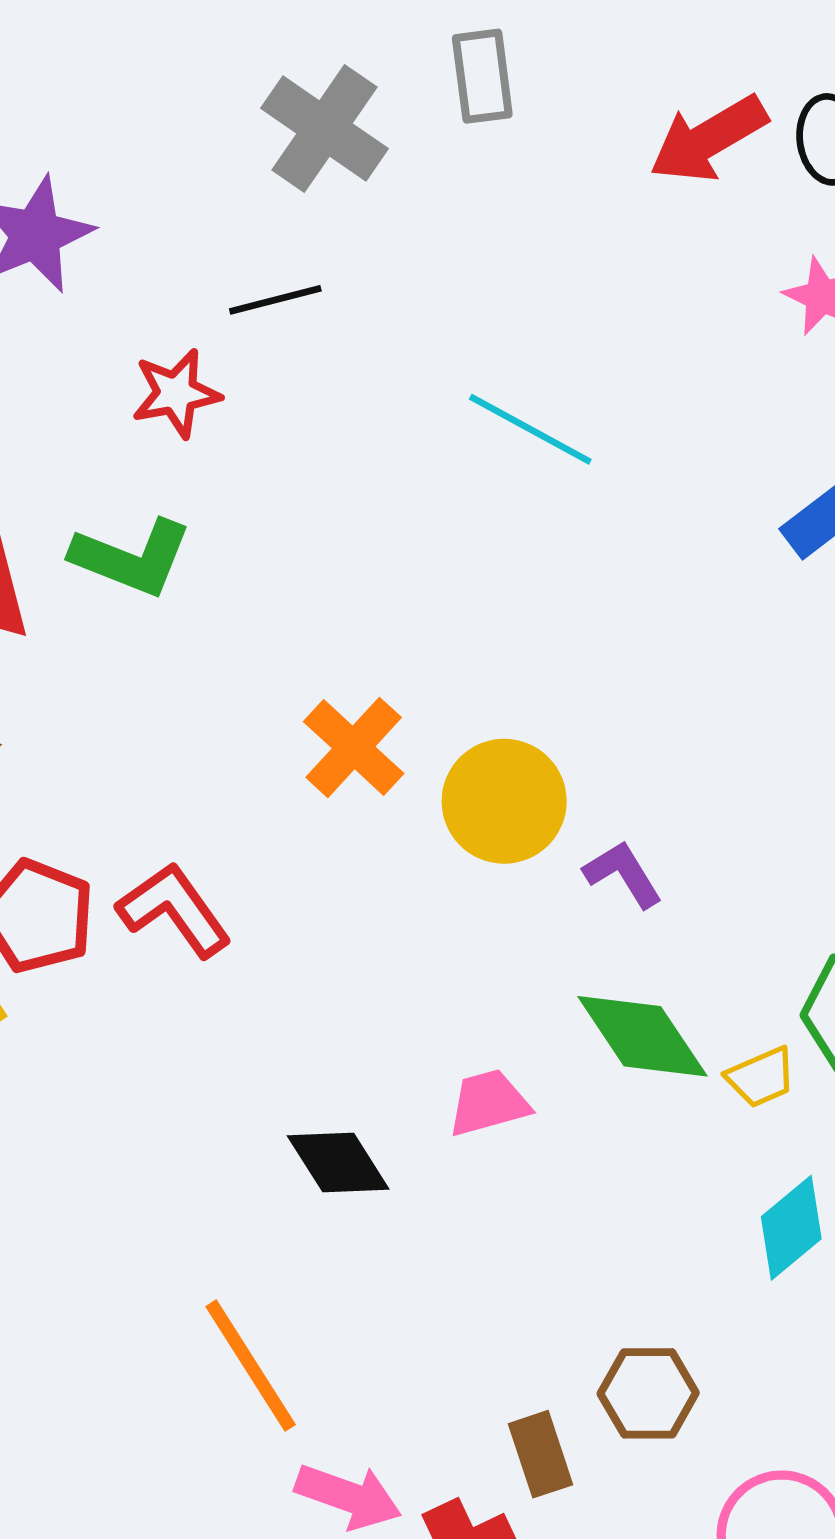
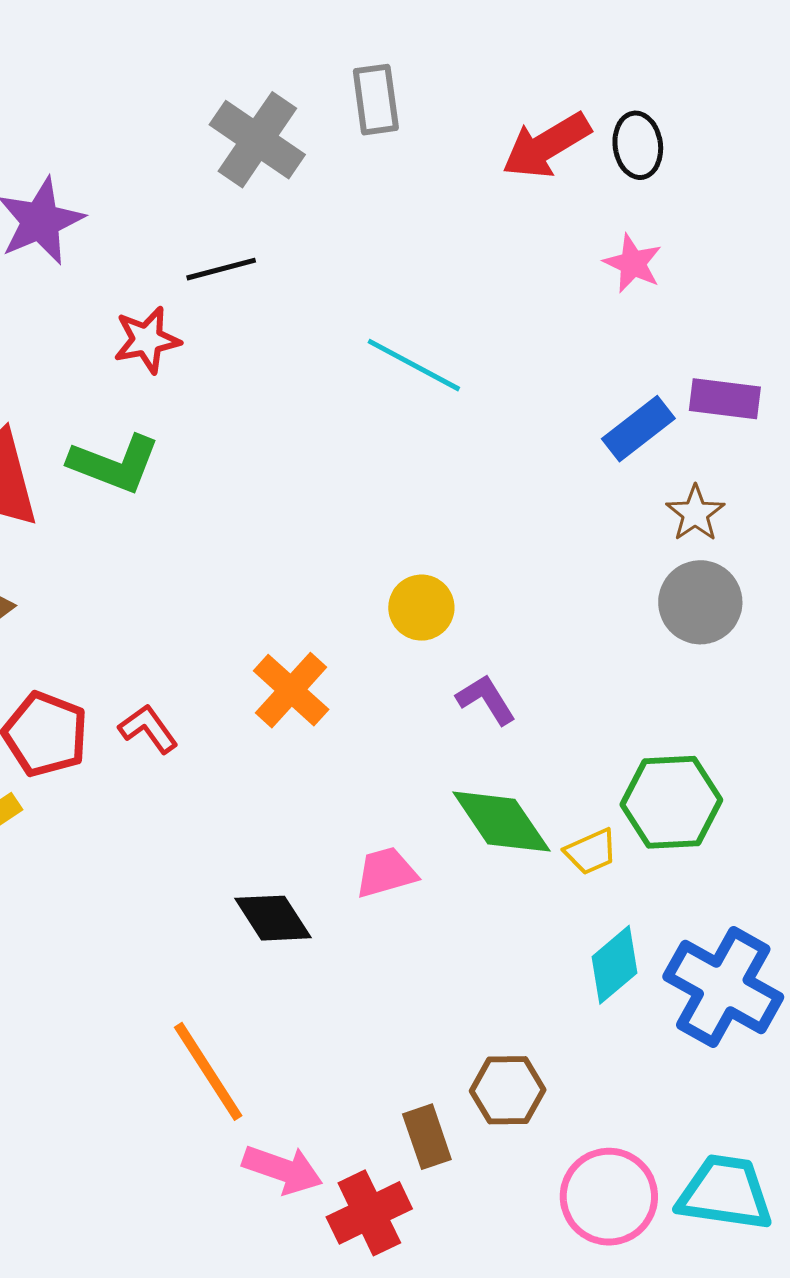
orange cross: (354, 747) -> (291, 690), moved
yellow circle: (504, 801) -> (421, 608), moved, size x0.7
red L-shape: (174, 910) -> (148, 729), size x0.7

